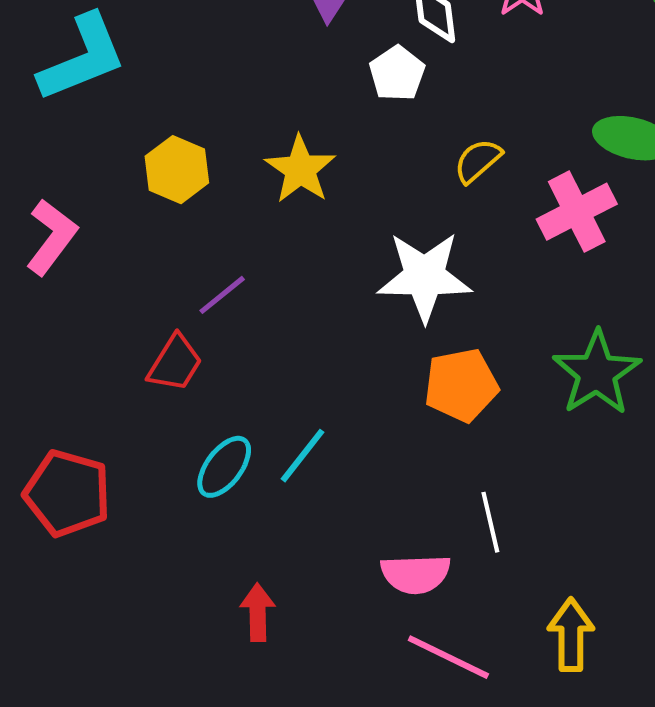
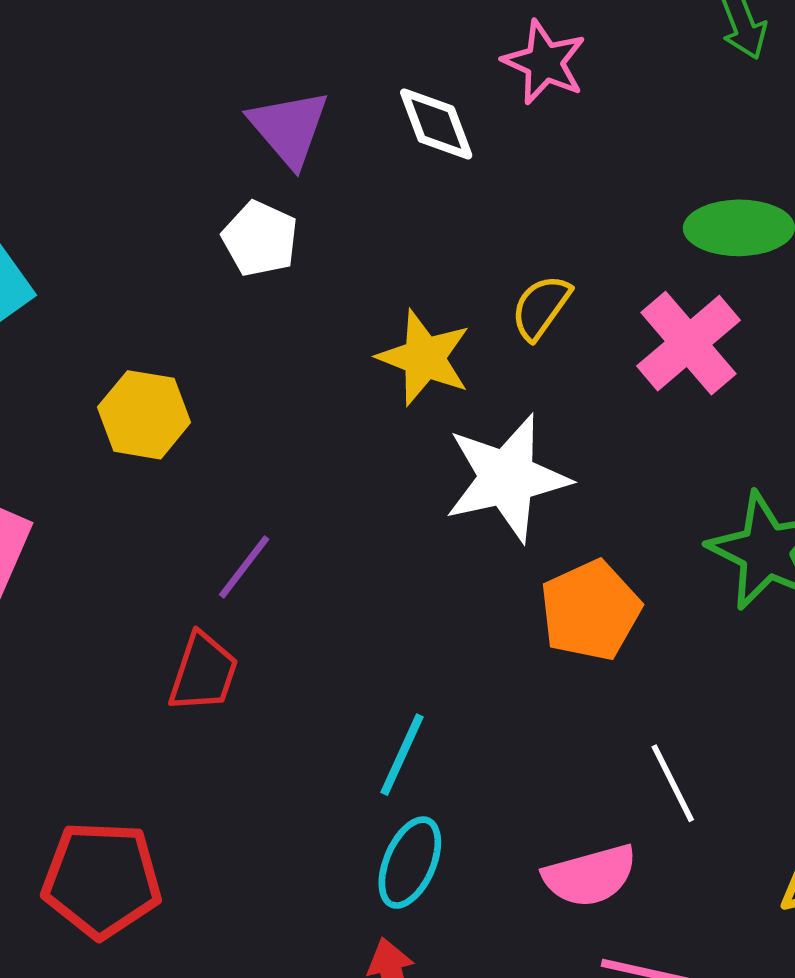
white pentagon: (397, 73) -> (260, 239), moved
yellow star: (300, 169) -> (424, 358), moved
cyan ellipse: (224, 467) -> (410, 863), moved

